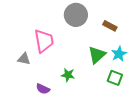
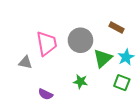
gray circle: (76, 15) -> (80, 40), moved
green star: (68, 75) -> (80, 82), moved

